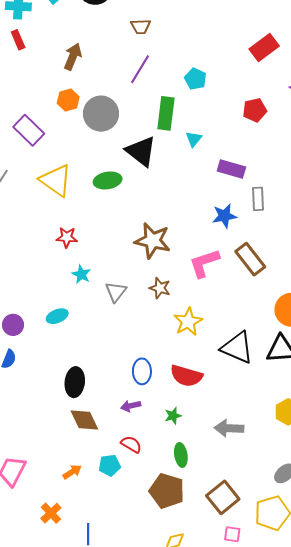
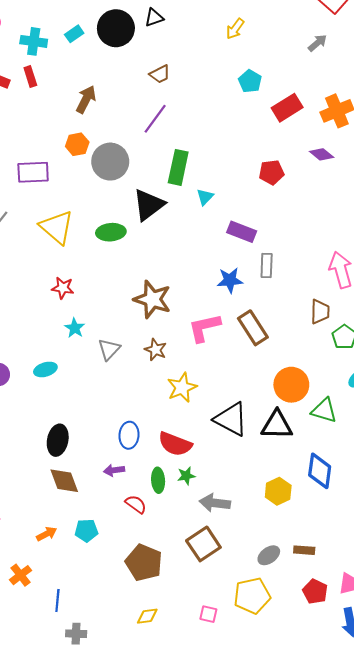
brown trapezoid: (141, 26) -> (160, 74), turned -30
cyan pentagon: (195, 79) -> (250, 81), moved
purple rectangle: (29, 130) -> (33, 172), turned -52
black triangle: (141, 151) -> (149, 205), turned 40
green star: (173, 416) -> (186, 476), moved
red semicircle: (131, 444) -> (136, 504), moved
green ellipse: (181, 455) -> (158, 480), moved
brown square: (223, 497) -> (203, 544), moved

